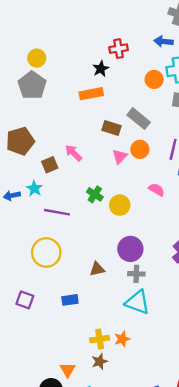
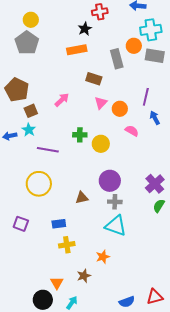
orange circle: (154, 79) -> (134, 46), moved
gray rectangle: (139, 119) -> (117, 59), moved, turned 36
brown pentagon: (20, 141) -> (17, 90), turned -30
orange circle: (140, 149) -> (120, 109), moved
pink arrow: (73, 153) -> (62, 100), turned 91
brown square: (50, 165) -> (31, 111), moved
green cross: (95, 194) -> (80, 135), turned -32
yellow cross: (100, 339) -> (67, 245), moved

